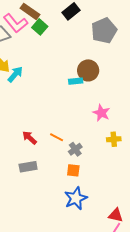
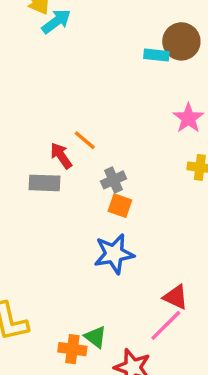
orange line: (57, 137) -> (85, 140), moved
red arrow: (30, 138) -> (61, 156), moved
gray cross: (75, 149) -> (114, 180), moved

